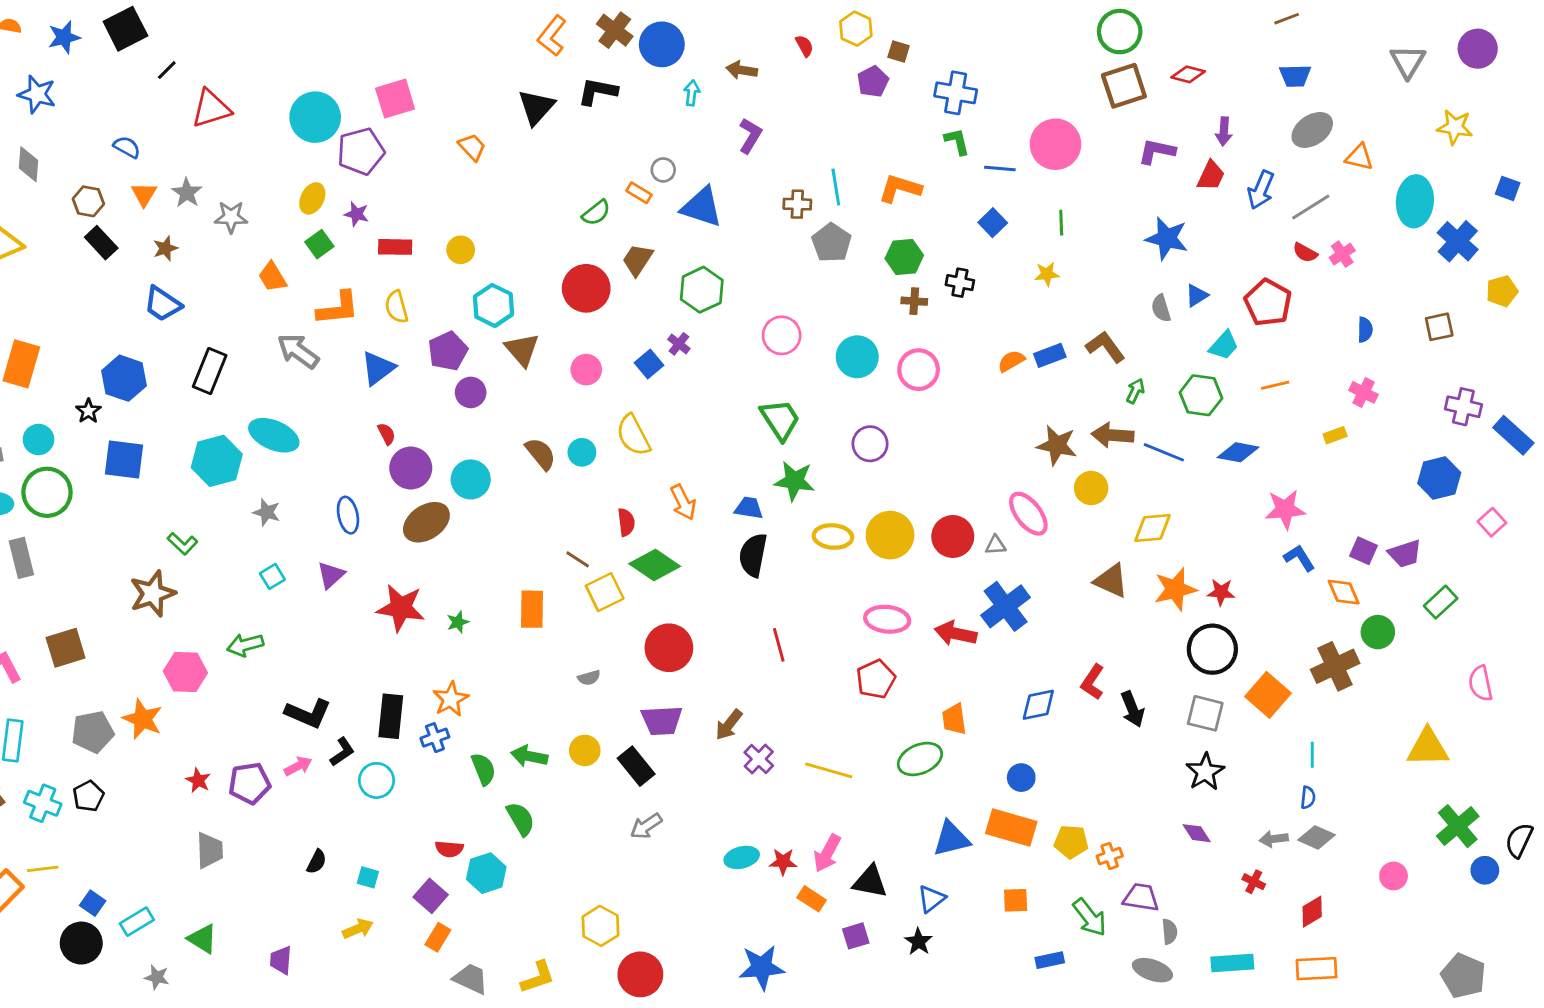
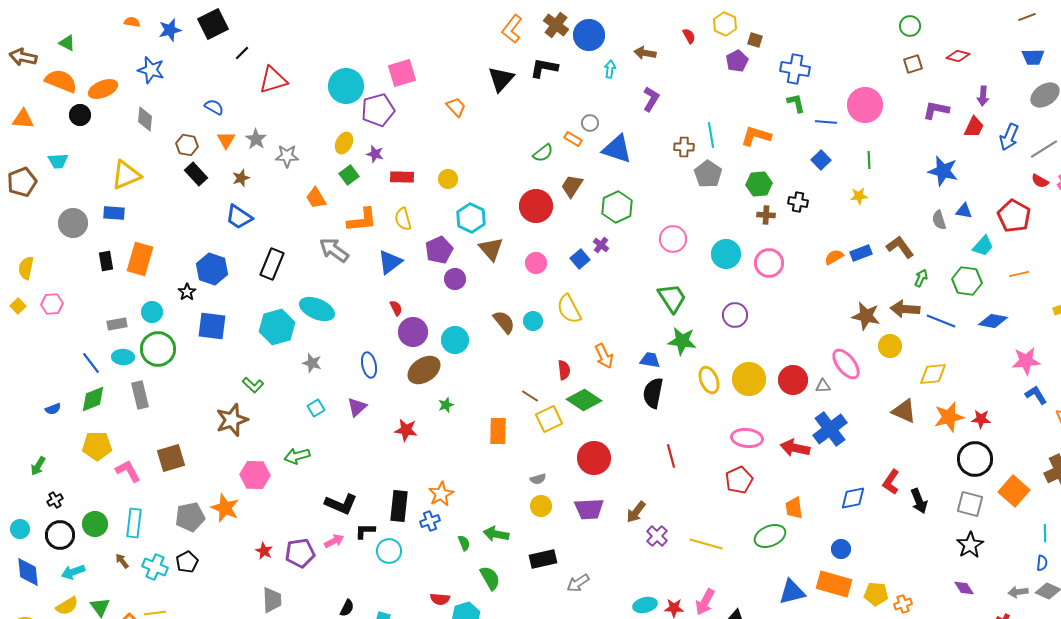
green circle: (1120, 32) -> (910, 26), size x0.7
brown square: (1124, 86) -> (913, 64), size x0.6
blue triangle: (1197, 295) -> (964, 211), turned 42
yellow ellipse: (833, 536) -> (709, 380), turned 64
red star: (401, 608) -> (406, 430), size x0.7
green star: (458, 622) -> (446, 405), moved
yellow circle: (585, 750) -> (541, 506), moved
black L-shape: (342, 752) -> (365, 531), turned -145
black rectangle: (636, 766) -> (543, 559), moved, turned -64
green semicircle: (483, 769) -> (464, 543), size x0.7

